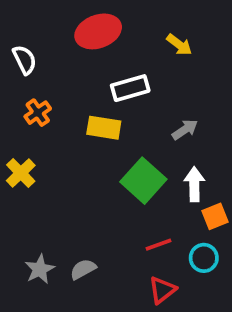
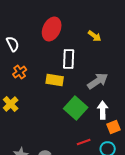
red ellipse: (98, 31) -> (52, 29), turned -45
white rectangle: (130, 88) -> (69, 59), turned -72
gray arrow: (185, 130) -> (98, 81), size x1.5

